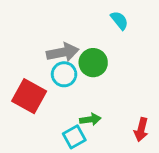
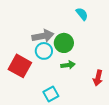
green arrow: (90, 119) -> (68, 65), moved
red arrow: (141, 130) -> (98, 78), moved

